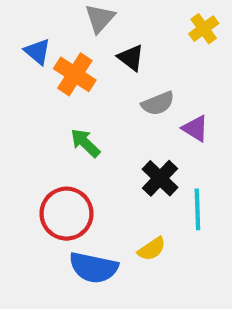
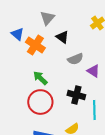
black cross: (160, 178) -> (76, 95), turned -30
red circle: (67, 214) -> (40, 102), moved

